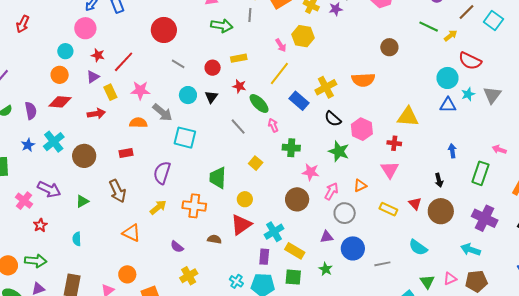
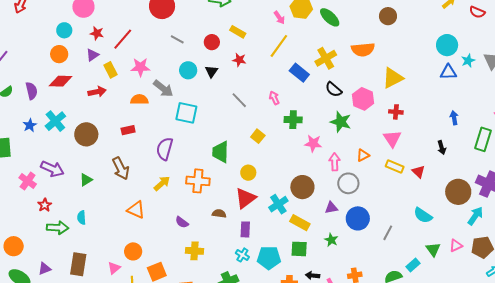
yellow rectangle: (239, 58) -> (238, 32), turned 42
red semicircle: (470, 61) -> (477, 12), moved, size x0.7
green ellipse: (259, 104) -> (330, 17), moved
yellow triangle: (408, 117) -> (393, 78), moved, turned -30
pink arrow: (331, 191) -> (335, 162), turned -30
brown circle: (297, 199) -> (302, 187), moved
yellow rectangle: (388, 209) -> (395, 166), moved
brown circle: (441, 211) -> (458, 192), moved
cyan arrow: (470, 250) -> (475, 216), turned 108
purple rectangle: (264, 257) -> (245, 229), moved
green arrow: (36, 261) -> (58, 228), moved
gray line: (382, 264) -> (388, 233), turned -49
yellow cross: (189, 276) -> (195, 251), turned 36

